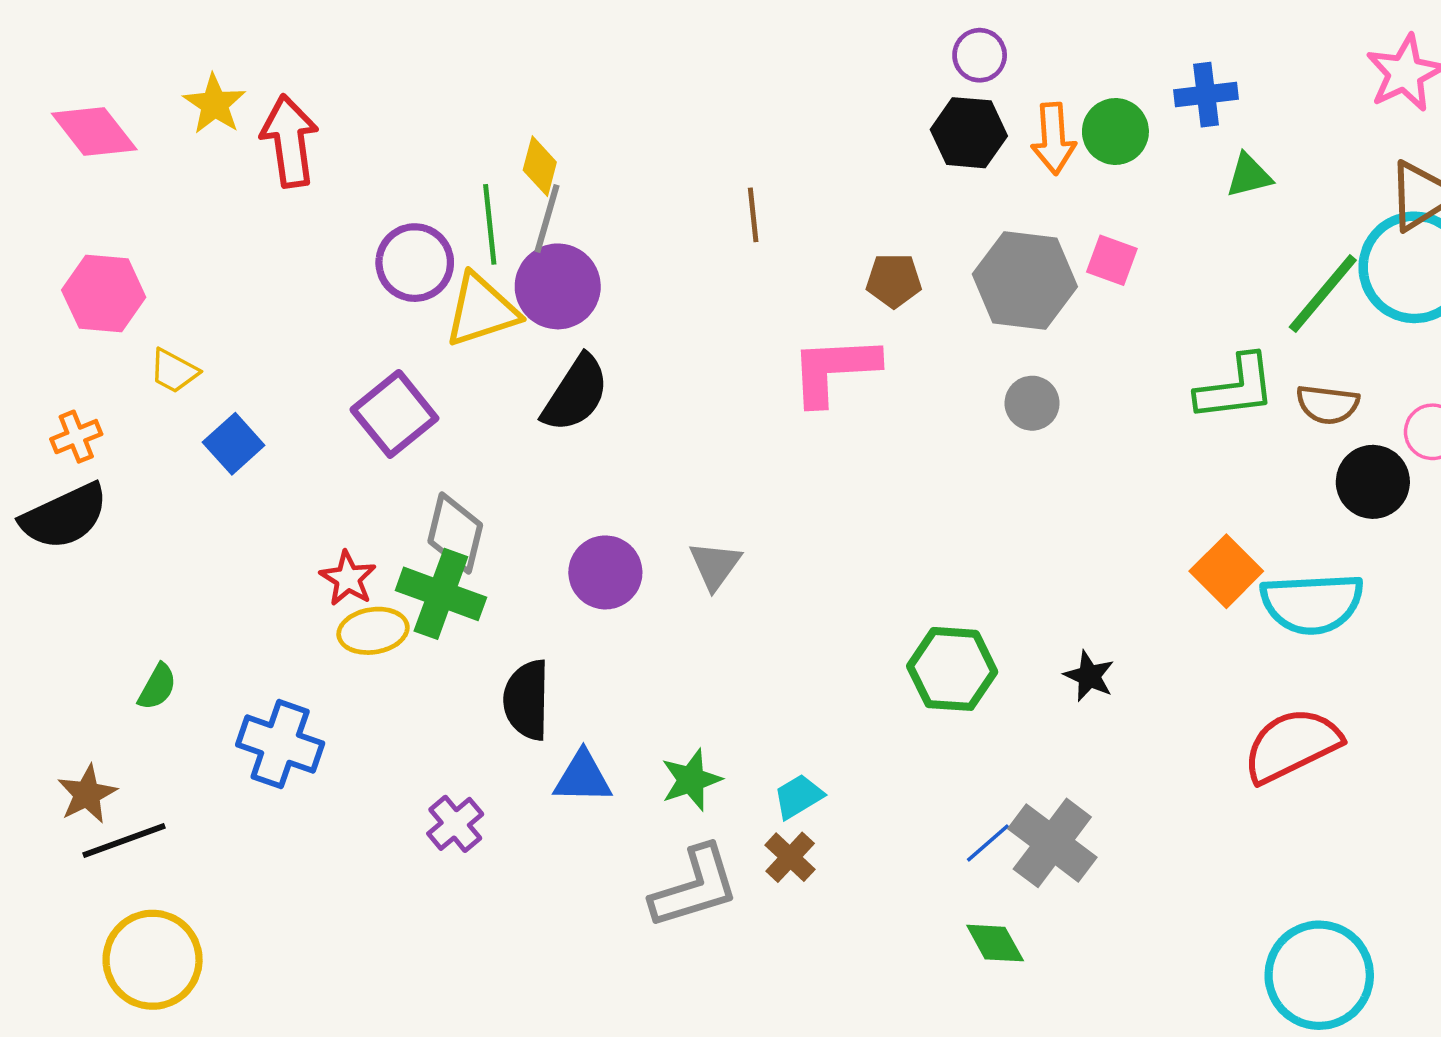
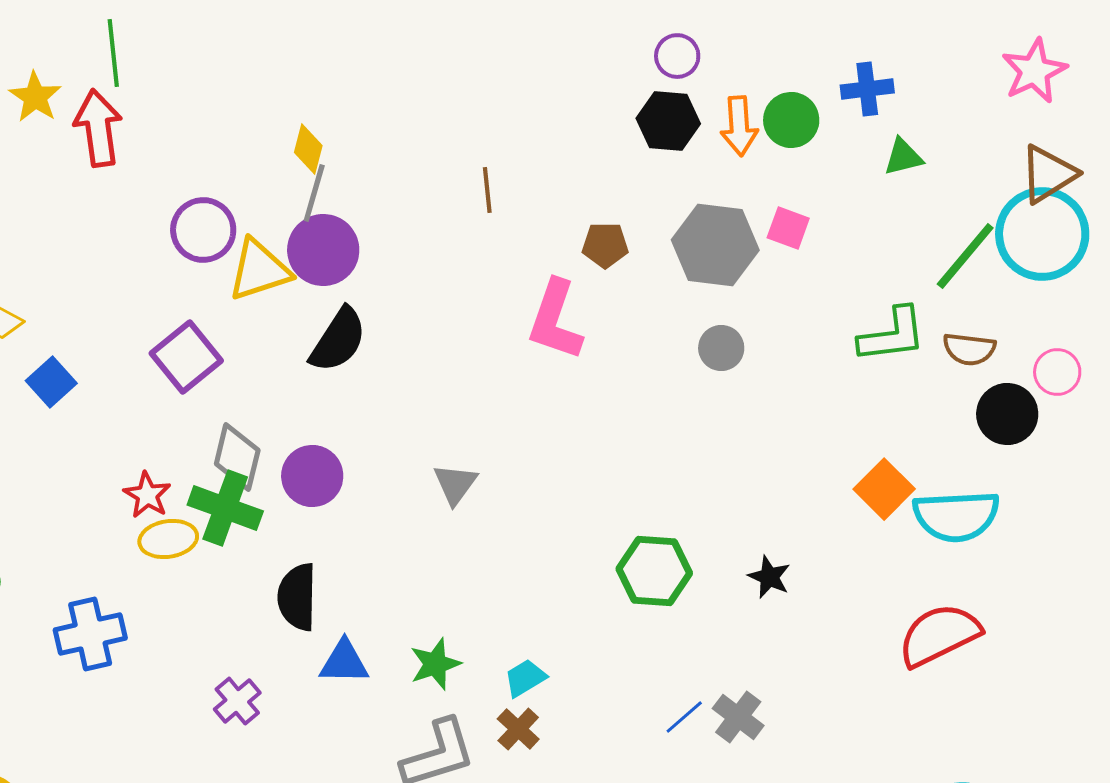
green line: (490, 224) -> (113, 53), moved
pink L-shape: (834, 370) -> (555, 320), turned -68
purple circle: (605, 572) -> (312, 476), moved
blue cross: (280, 744) -> (90, 634), turned -32
gray cross: (1052, 843) -> (738, 717), size x0.7

